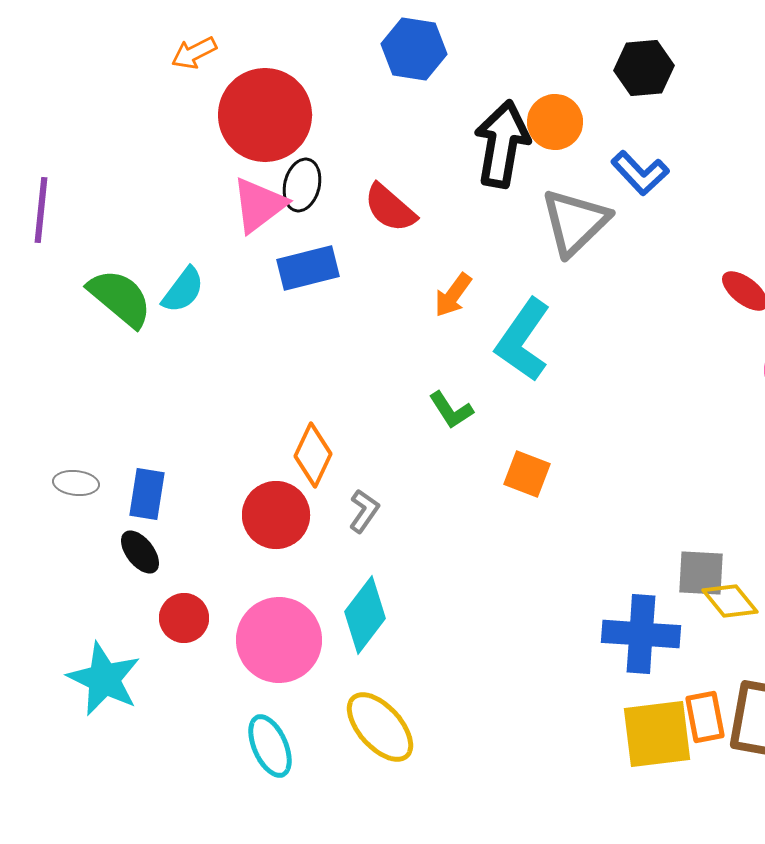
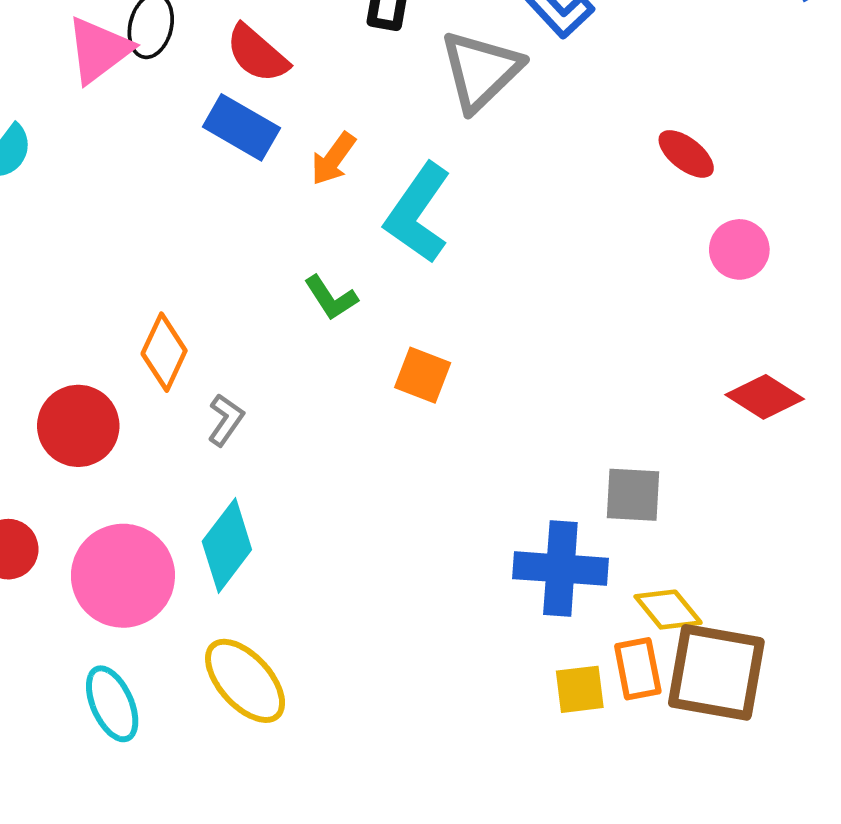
blue rectangle: (308, 268) -> (241, 127), moved, turned 44
red circle: (276, 515) -> (78, 426), moved
yellow diamond: (730, 601) -> (668, 610), moved
yellow square: (657, 734) -> (580, 689), size x0.6

